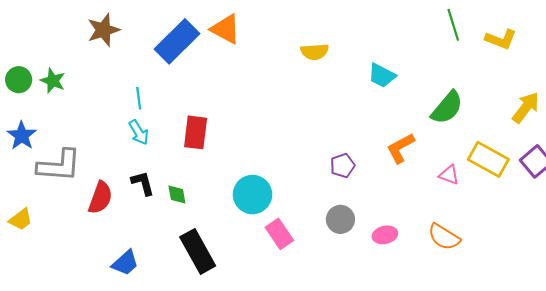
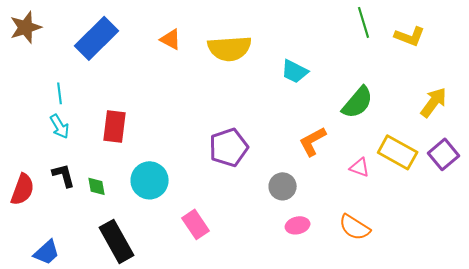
orange triangle: (226, 29) -> (171, 39), moved, size x0.7
yellow semicircle: (315, 52) -> (230, 48), size x1.6
purple pentagon: (343, 166) -> (229, 147), moved, size x1.6
cyan circle: (252, 195) -> (150, 180), moved
gray circle: (340, 219) -> (283, 186), moved

